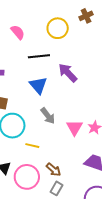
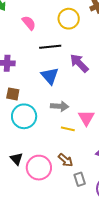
gray arrow: (48, 116) -> (60, 106), turned -48
yellow line: (32, 146) -> (68, 129), moved
gray rectangle: (56, 188) -> (80, 179), moved, turned -48

